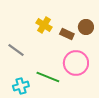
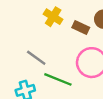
gray line: (16, 50) -> (36, 58), moved

